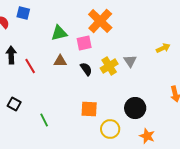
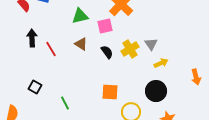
yellow arrow: (163, 48) -> (161, 63), moved
brown triangle: (60, 61) -> (81, 44), turned 32

